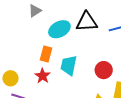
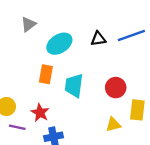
black triangle: (87, 22) -> (98, 39), moved, size x0.6
red star: (43, 76) -> (40, 113), moved

